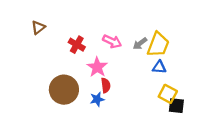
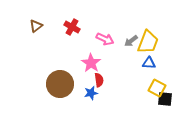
red cross: (77, 45) -> (72, 27), moved

